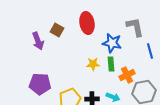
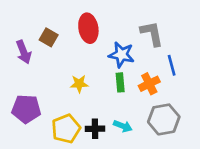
yellow star: (93, 64) -> (79, 84), moved
orange cross: (127, 75) -> (149, 84), moved

